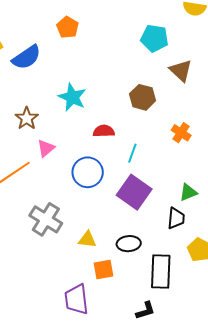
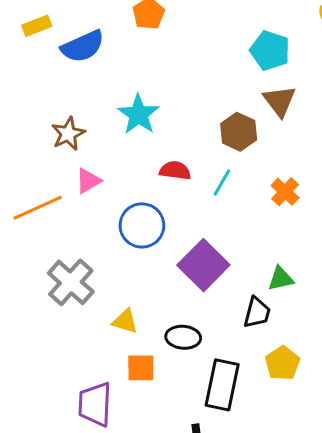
brown triangle: (181, 71) -> (280, 101), moved
cyan line: (132, 153) -> (222, 183), moved

